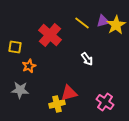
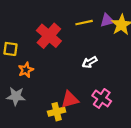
yellow line: (82, 23) -> (84, 23), turned -49
white arrow: (87, 59) -> (90, 62), turned 96
pink cross: (105, 102) -> (102, 98), moved

